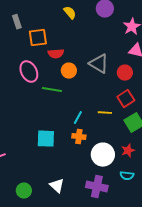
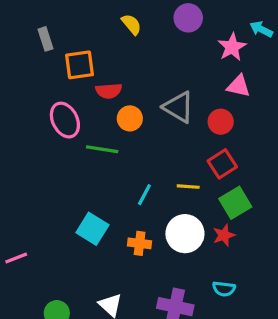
orange cross: (79, 137) -> (140, 243), moved
cyan square: (46, 139) -> (92, 229), turned 30
red star: (128, 151) -> (224, 235), moved
white circle: (103, 155) -> (185, 234), moved

